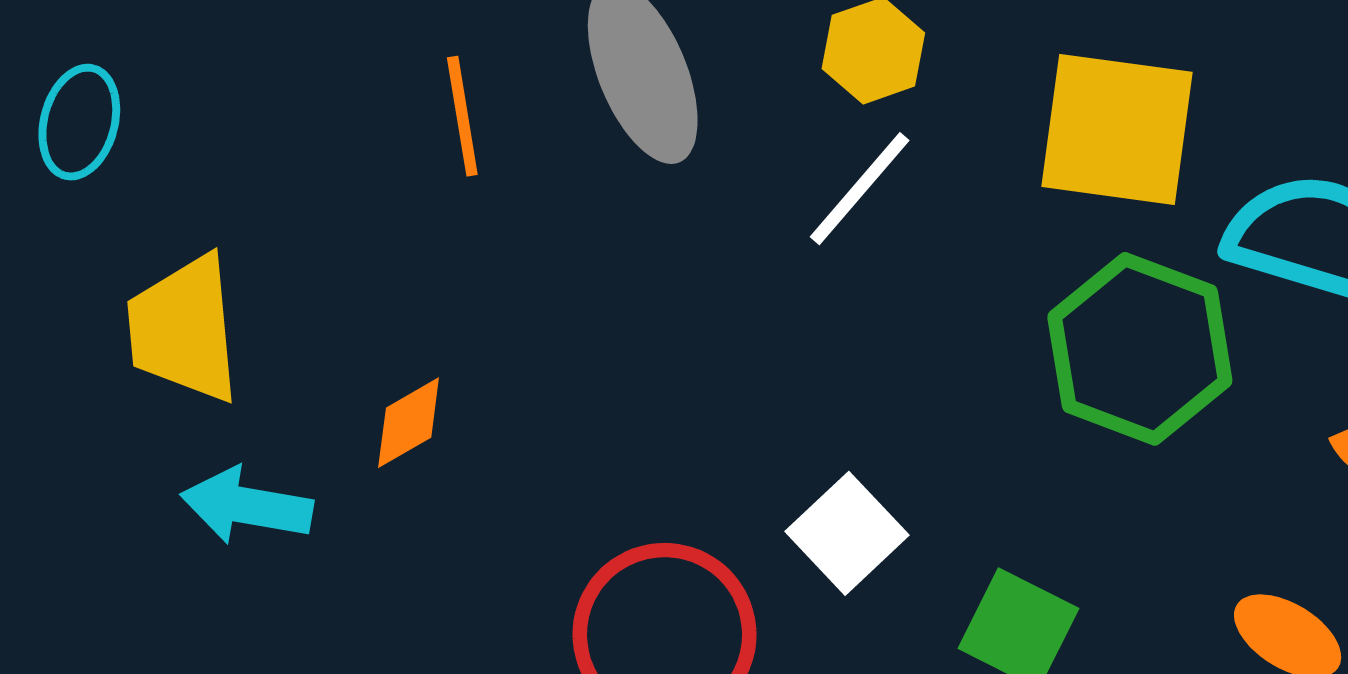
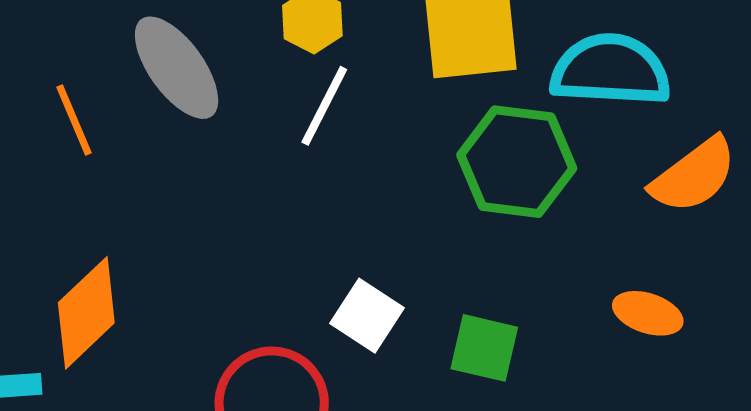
orange diamond: (409, 423) -> (86, 313), size x1.8

